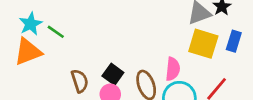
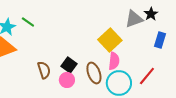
green line: (56, 32) -> (28, 22), moved
yellow square: (203, 44) -> (110, 40), moved, turned 30

